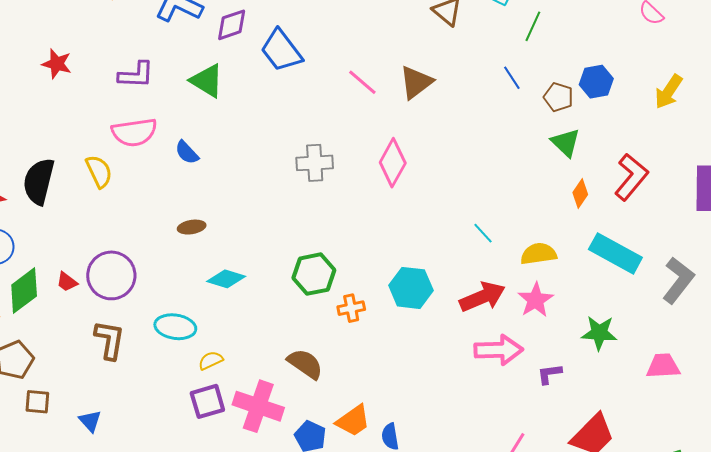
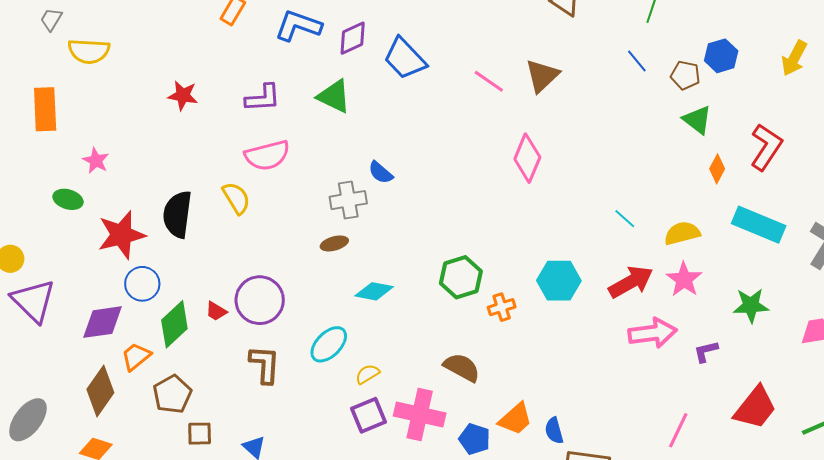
blue semicircle: (187, 152) -> (381, 172), moved
gray cross: (315, 163) -> (348, 200), moved
cyan ellipse: (175, 327) -> (329, 344), turned -48

